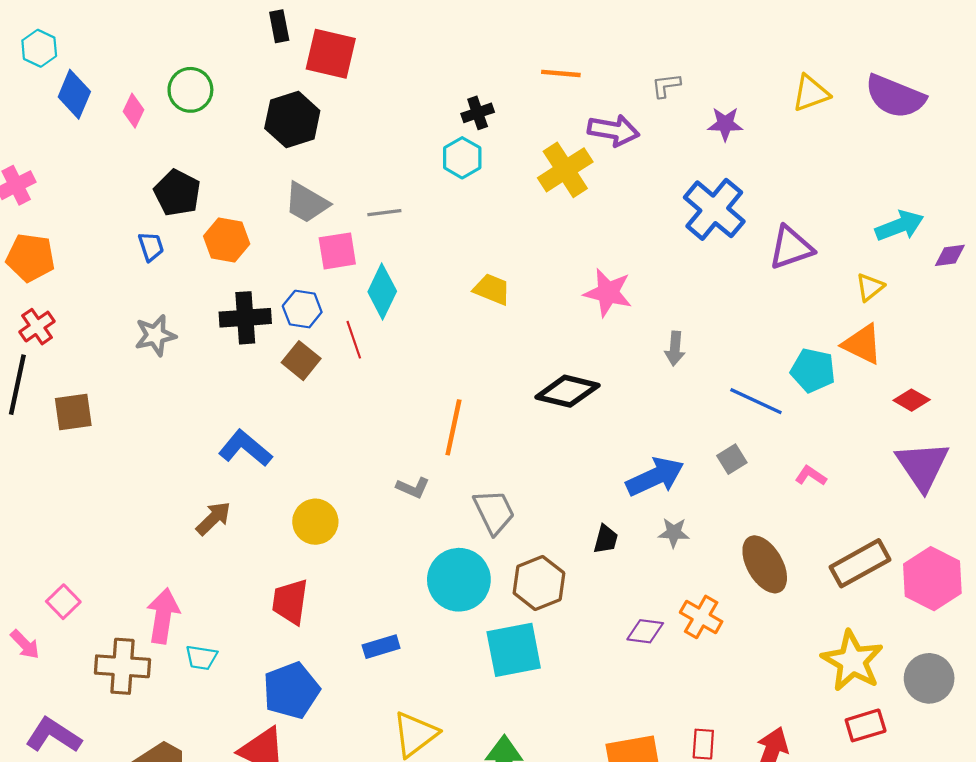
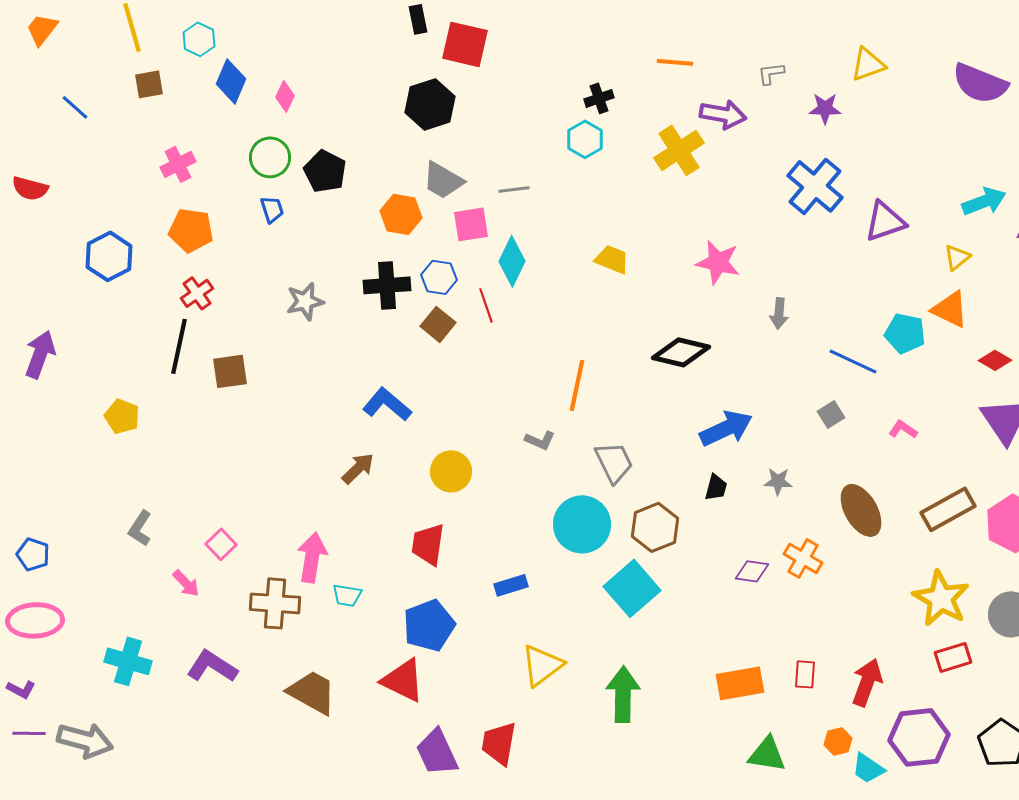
green circle: (190, 90) -> (270, 157), moved
yellow triangle: (811, 93) -> (868, 64), moved
orange hexagon: (227, 240) -> (401, 214), moved
blue trapezoid: (151, 247) -> (272, 209), moved
blue arrow: (655, 477) -> (726, 428), moved
cyan square: (514, 650) -> (632, 588), turned -30

